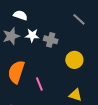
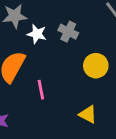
white star: (32, 35) -> (37, 34), moved

